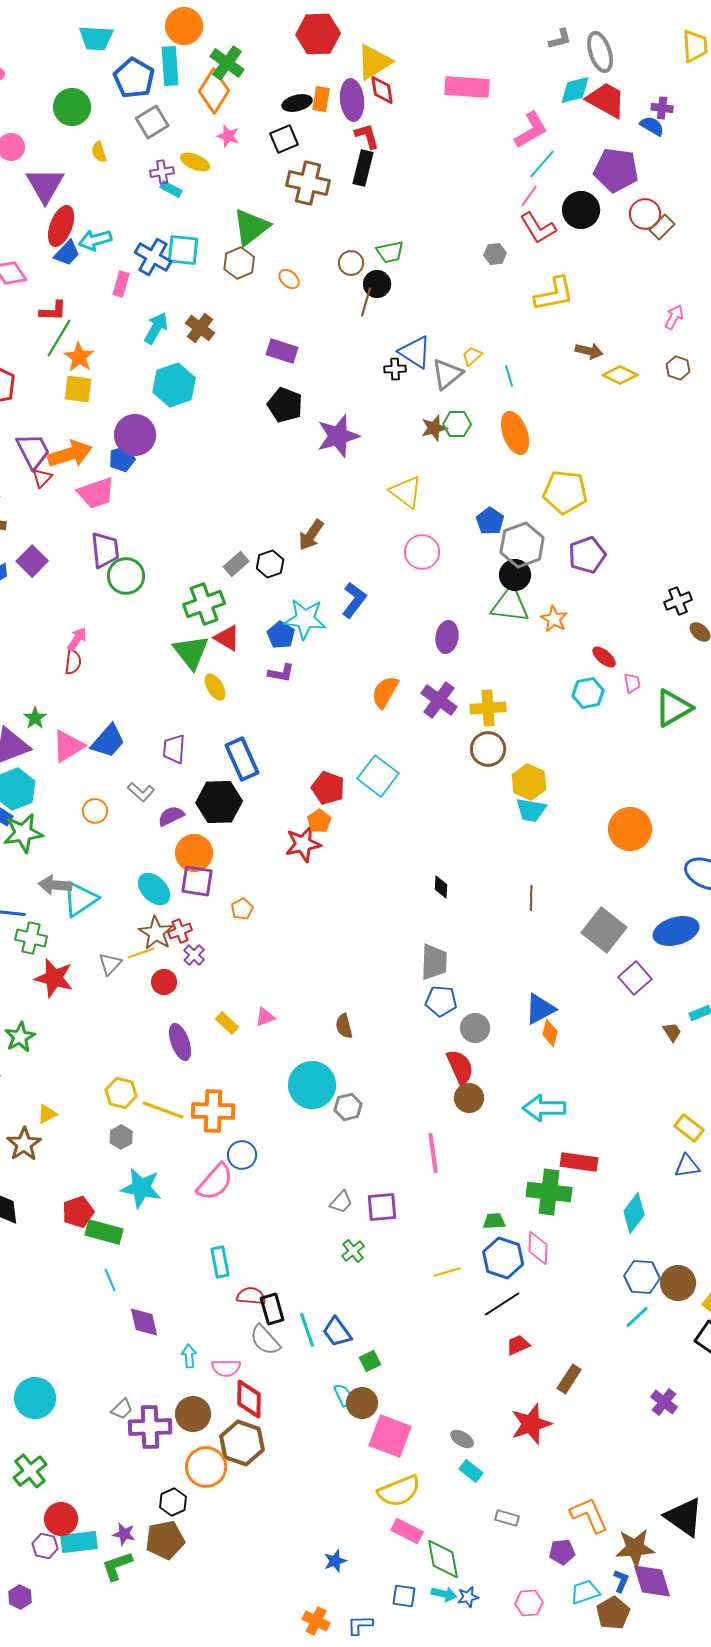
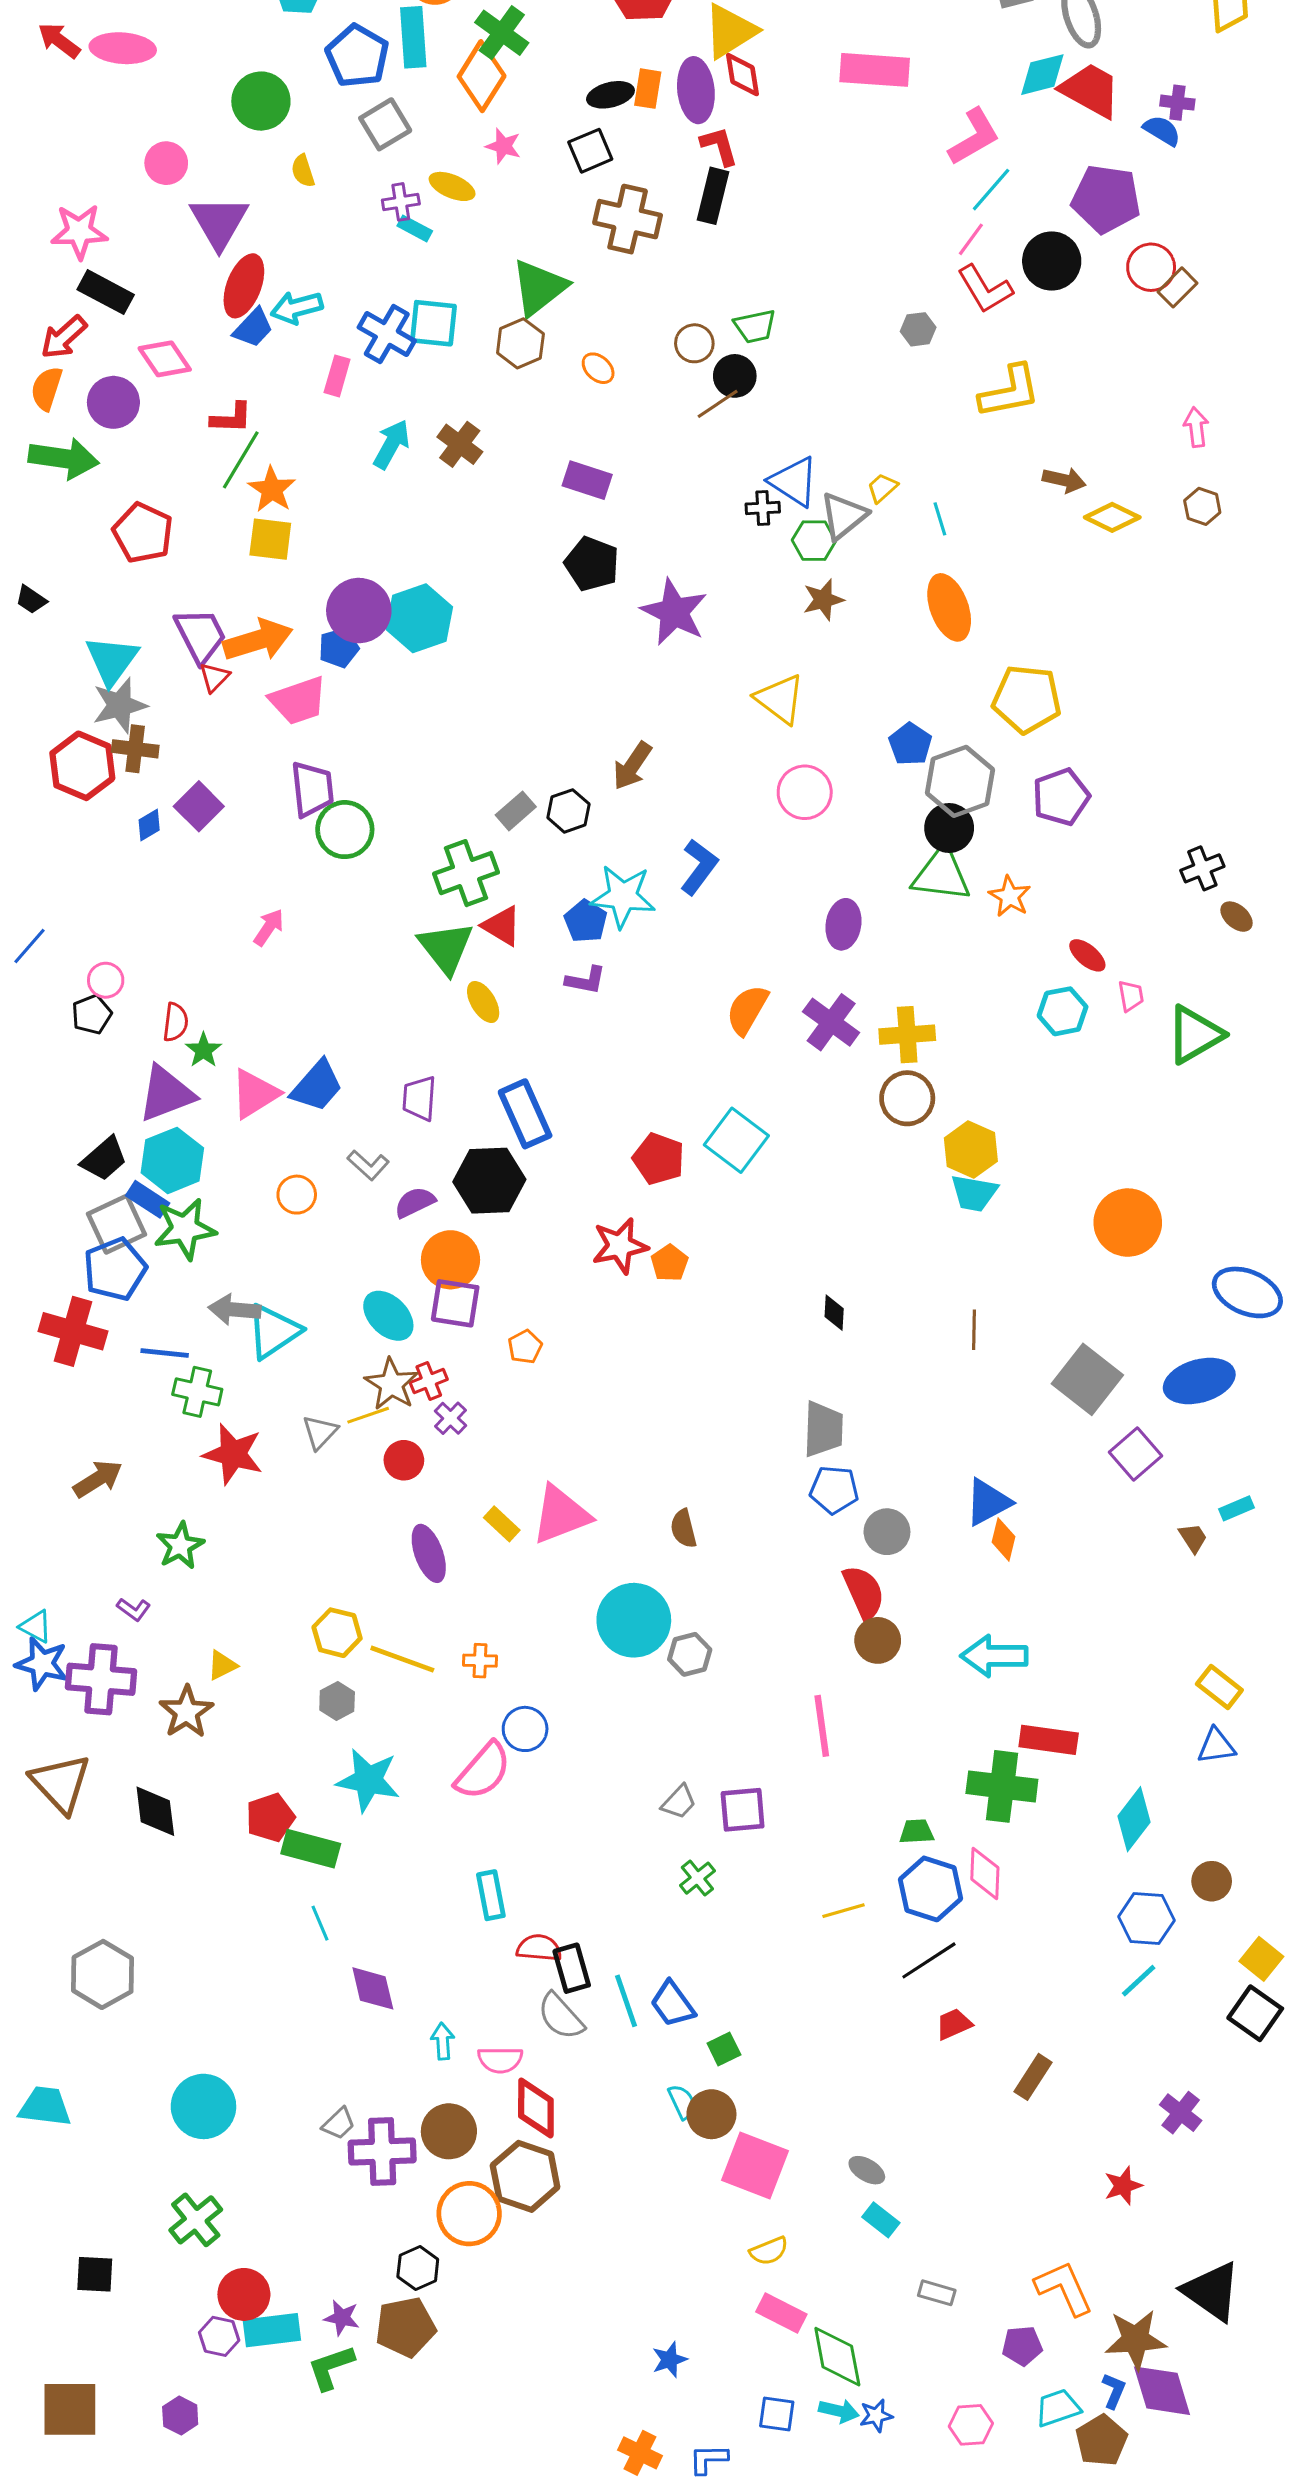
brown line: (366, 302) -> (718, 404), turned 40
pink arrow: (674, 317) -> (1196, 427), turned -35
cyan hexagon: (174, 385) -> (419, 618), moved
green hexagon: (457, 424) -> (814, 541), moved
purple star: (338, 436) -> (674, 612), turned -30
red semicircle: (73, 662) -> (176, 1022), moved
orange pentagon: (319, 821) -> (670, 1263), moved
pink triangle: (265, 1017) -> (561, 1515), size x2.0
orange cross: (213, 1111) -> (480, 1661), size x0.5
brown circle: (678, 1283) -> (1212, 1881), moved, size x0.7
red star: (531, 1424) -> (1123, 2186), moved, size x0.6
yellow semicircle: (399, 1491) -> (769, 2251), size x0.6

